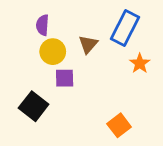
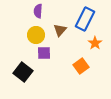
purple semicircle: (42, 25) -> (38, 11), moved
orange square: (119, 125) -> (81, 66), moved

